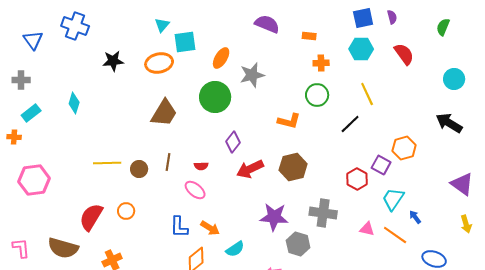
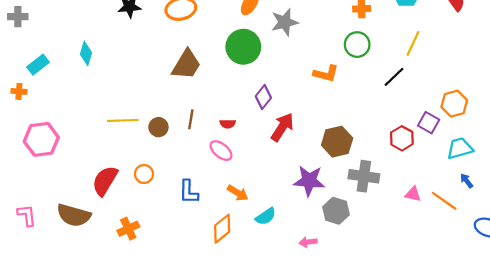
gray cross: (21, 80) -> (18, 17), moved
yellow line: (367, 94) -> (413, 43), turned 50
brown hexagon: (293, 167) -> (337, 142), moved
red arrow: (250, 169) -> (282, 127), turned 148
cyan trapezoid: (393, 199) -> (460, 148), moved, turned 40
blue L-shape: (179, 227) -> (189, 192), moved

